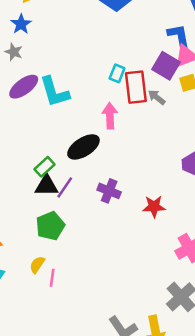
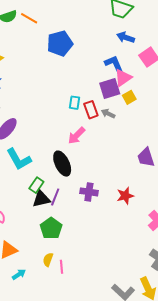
purple square: (166, 66) -> (110, 88), turned -35
red rectangle: (136, 87) -> (91, 110), size x0.7
cyan L-shape: (54, 92) -> (19, 159), moved
pink arrow: (110, 116) -> (76, 136), turned -120
black ellipse: (83, 147) -> (62, 164), turned -70

